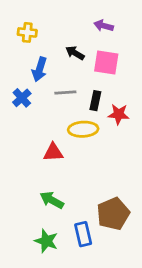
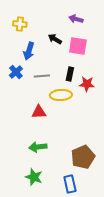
gray line: (65, 92) -> (42, 76), moved
green arrow: (52, 200) -> (38, 147), turned -36
blue rectangle: (83, 234) -> (70, 184), moved

